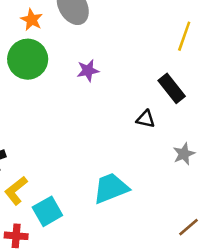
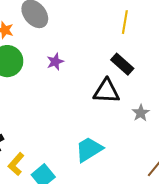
black triangle: (146, 119) -> (106, 91), size x1.8

